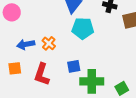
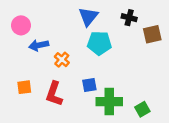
blue arrow: (26, 44) -> (39, 45), moved

